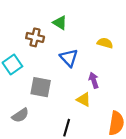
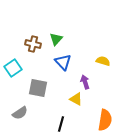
green triangle: (60, 23) -> (56, 39), moved, turned 40
yellow semicircle: (105, 43) -> (103, 61), moved

